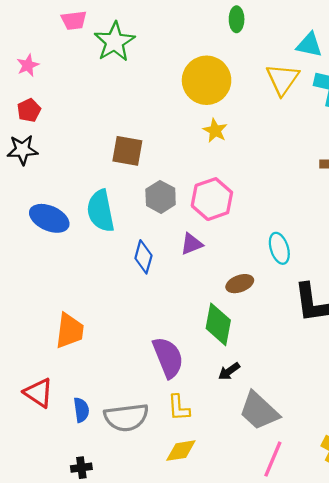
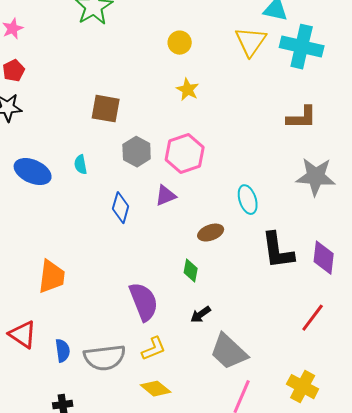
yellow circle: (207, 80) -> (180, 43), size x0.5
cyan semicircle: (101, 211) -> (81, 165), size x0.5
green diamond: (218, 324) -> (191, 271), size x0.6
yellow L-shape: (179, 408) -> (154, 349), turned -108
yellow diamond: (181, 451) -> (156, 389), turned 48

